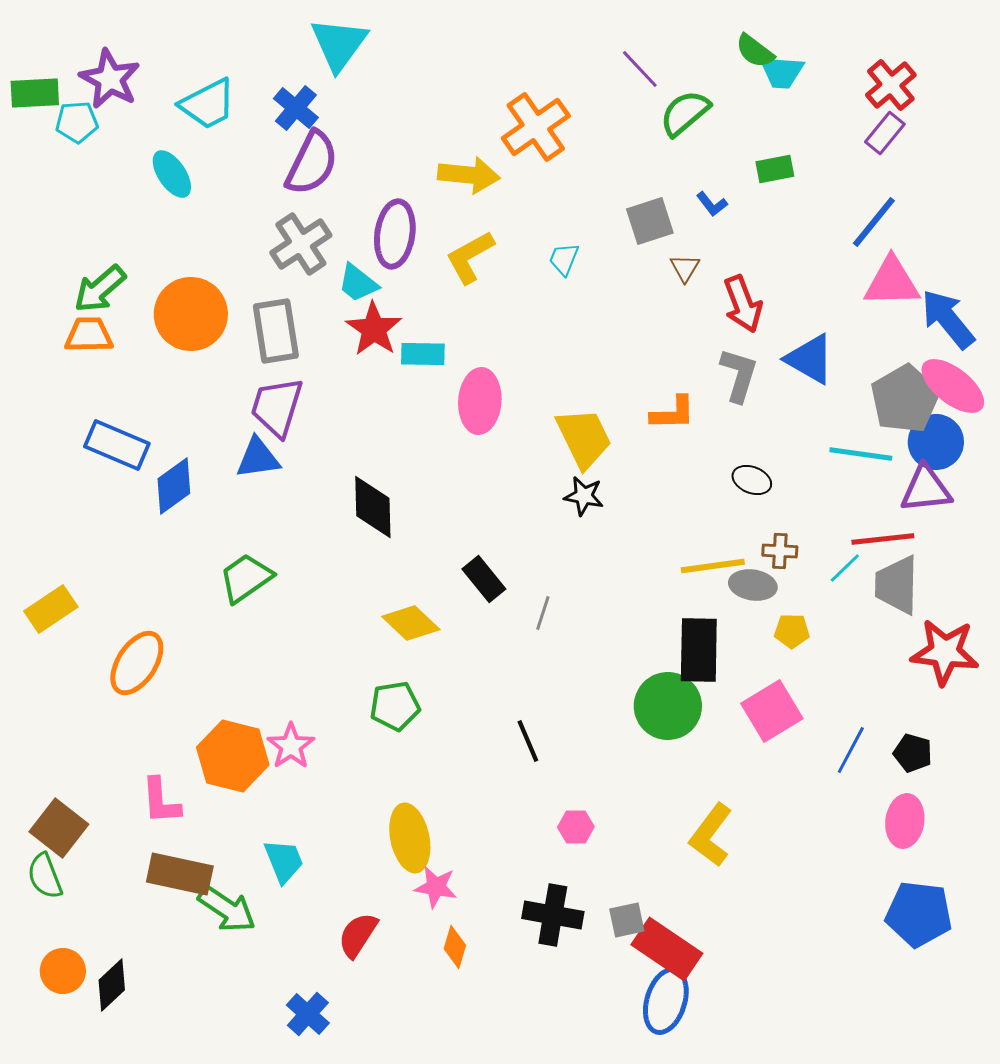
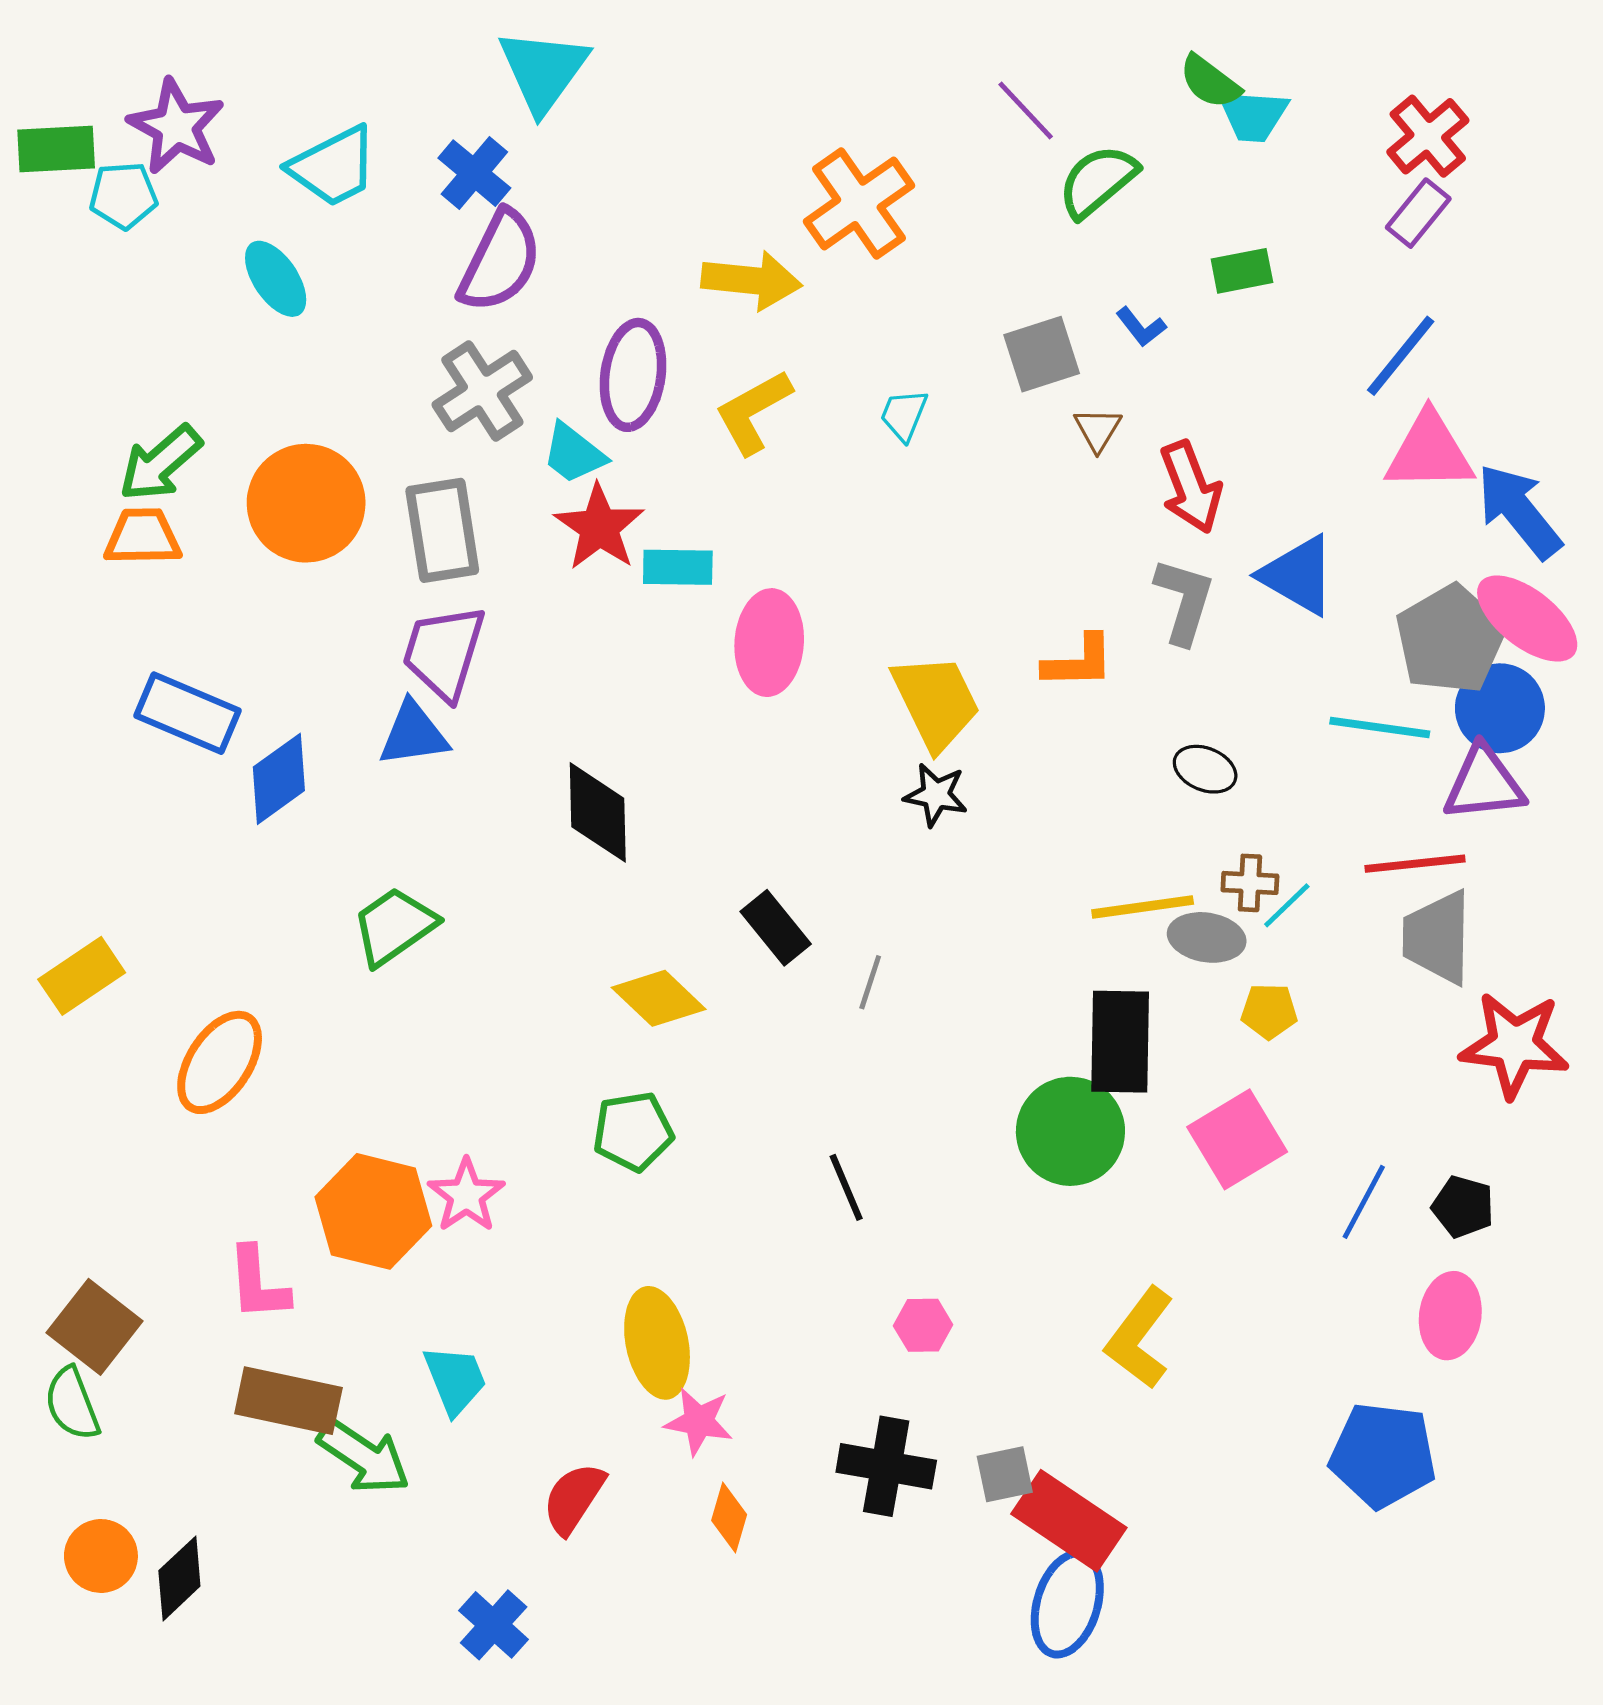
cyan line: (845, 568) -> (1287, 905), moved
blue pentagon: (919, 914) -> (1383, 1455), moved

